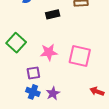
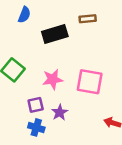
black rectangle: (53, 14) -> (55, 34), size x1.5
purple star: (53, 93) -> (60, 112), moved

